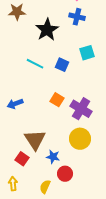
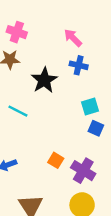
cyan line: (35, 64) -> (18, 111), moved
blue square: (62, 65) -> (96, 128), moved

